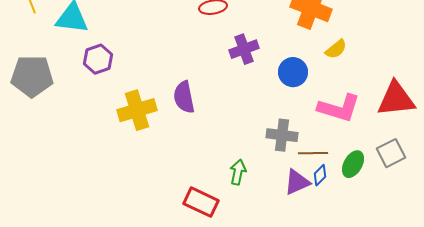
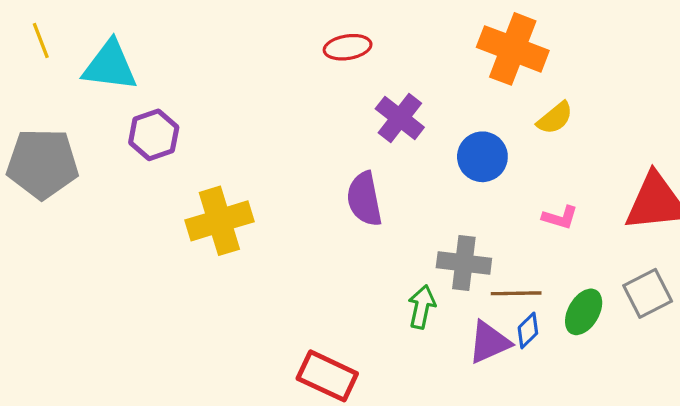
purple cross: (244, 49) -> (400, 118), turned -32
purple semicircle: (184, 97) -> (364, 199), moved
pink L-shape: (339, 108) -> (560, 217), size x0.5
green arrow: (238, 172) -> (422, 307), moved

